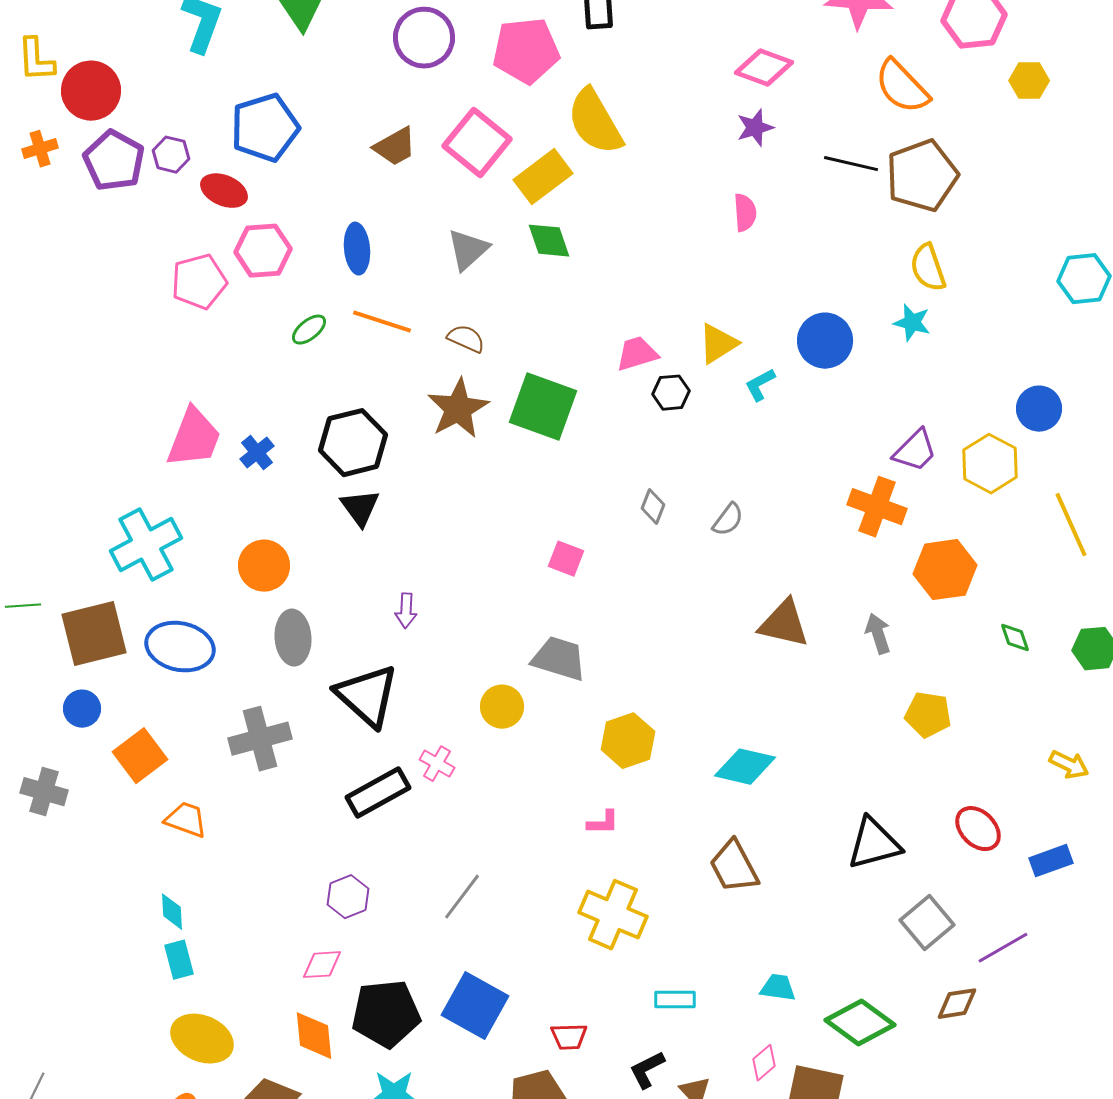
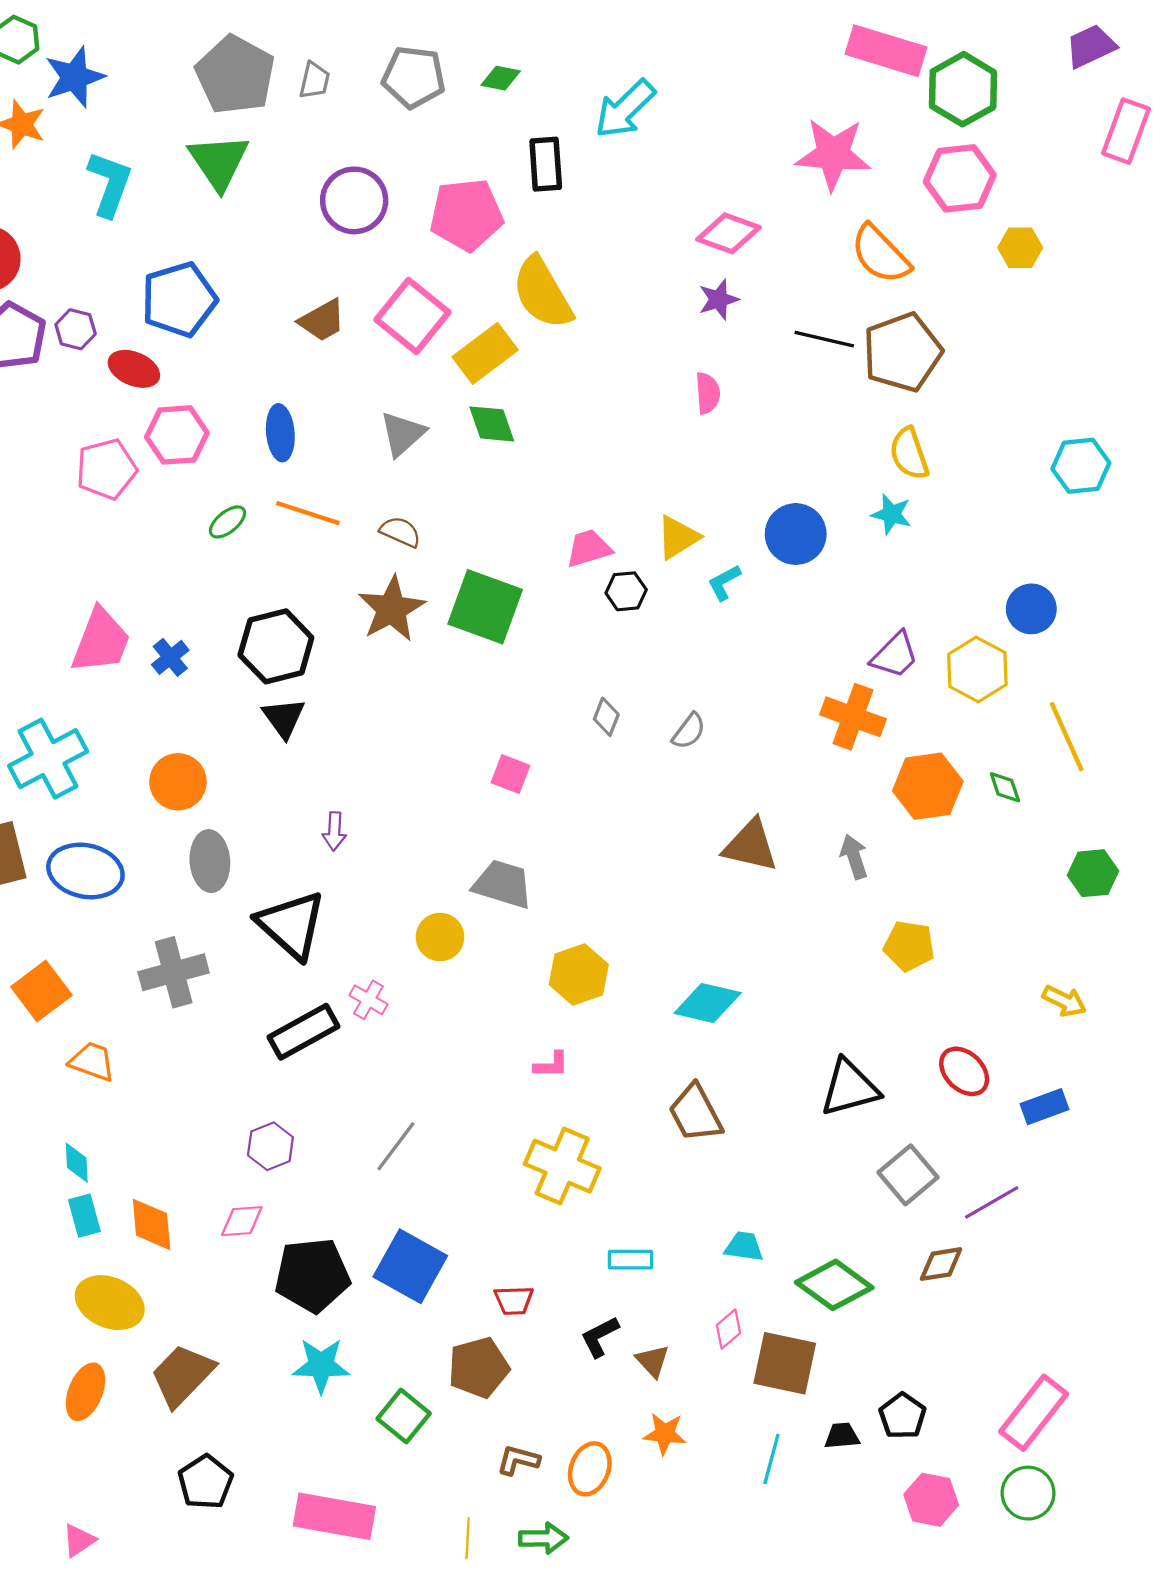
green diamond: (1015, 638) -> (1005, 787), moved
orange diamond: (314, 1036) -> (152, 1224), moved

